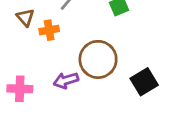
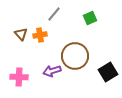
brown triangle: (25, 18) -> (21, 34), moved

